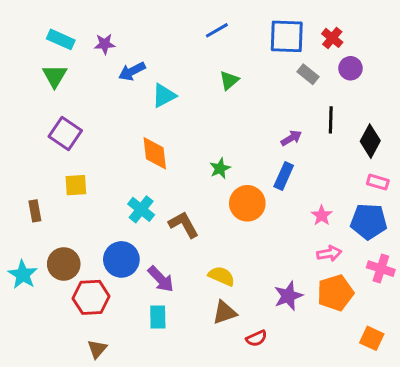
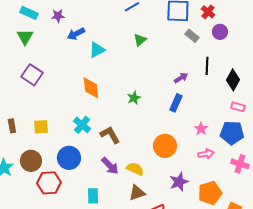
yellow square: (76, 185) -> (41, 127), moved
orange circle: (247, 203) -> (165, 146), moved
purple arrow: (161, 279) -> (110, 166), moved
orange pentagon: (335, 293) -> (210, 193), moved

